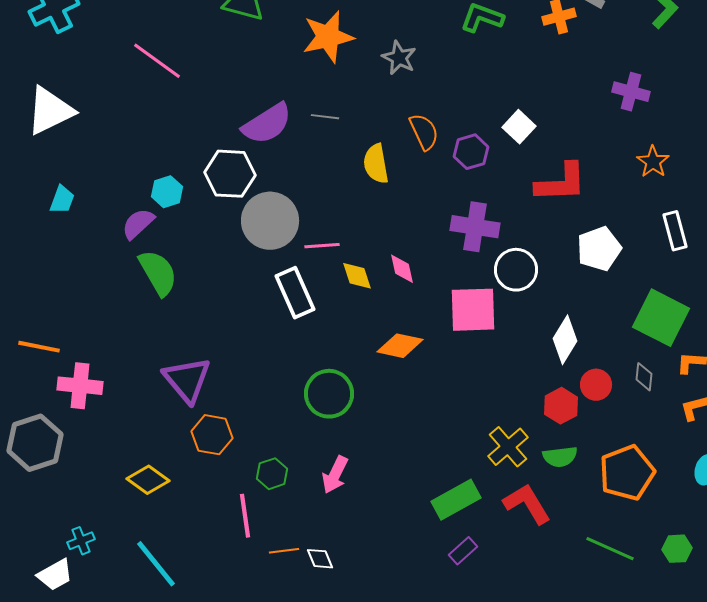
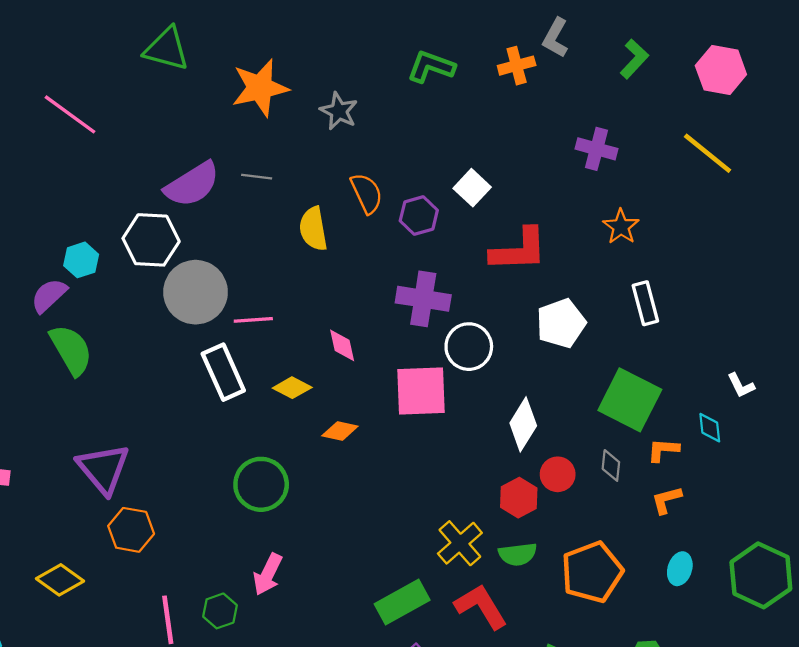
yellow diamond: (357, 276) -> (292, 388), moved, turned -44
orange diamond: (400, 346) -> (340, 431), size x0.7
green hexagon: (272, 474) -> (220, 611), moved

